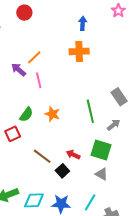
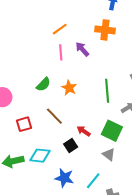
purple arrow: (18, 70) -> (82, 49), moved
red square: (13, 134) -> (24, 124), moved
brown line: (42, 156) -> (54, 116), moved
cyan diamond: (34, 200) -> (40, 156), moved

